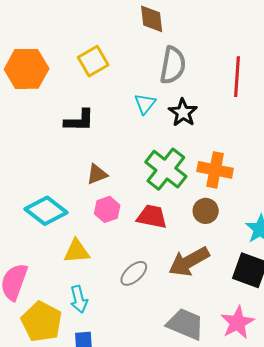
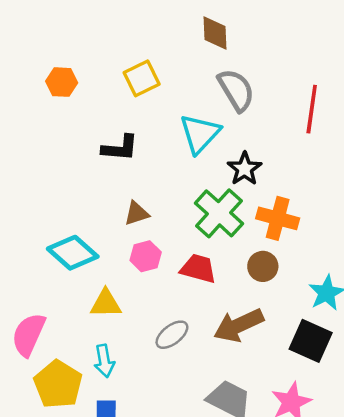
gray semicircle: (173, 65) -> (236, 90), turned -45
orange hexagon: (27, 69) -> (62, 82), size x0.6
cyan triangle: (145, 104) -> (200, 134), size x1.6
black star: (183, 112) -> (245, 169), moved

